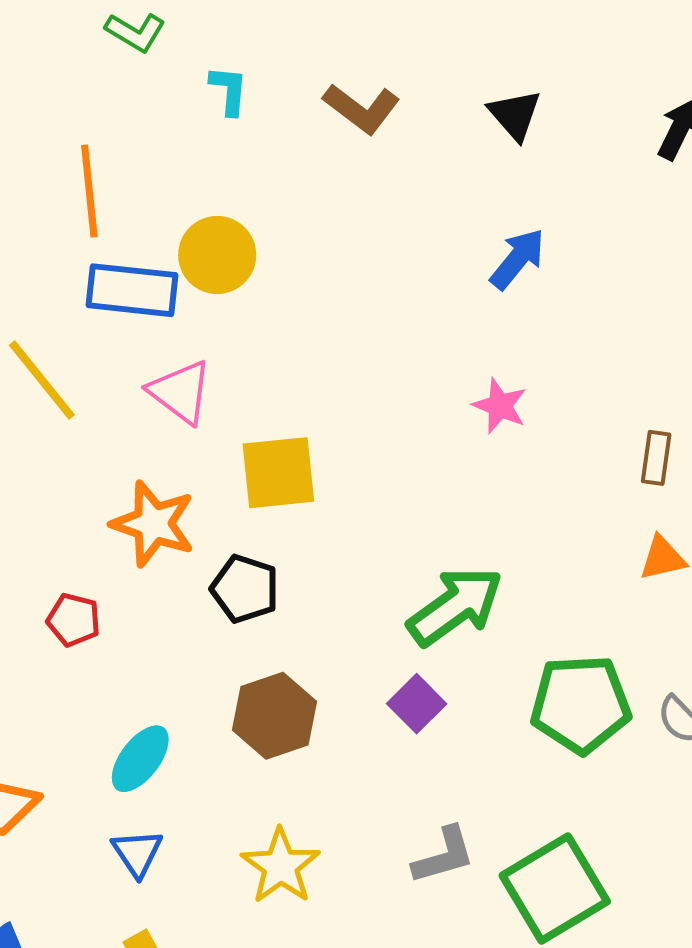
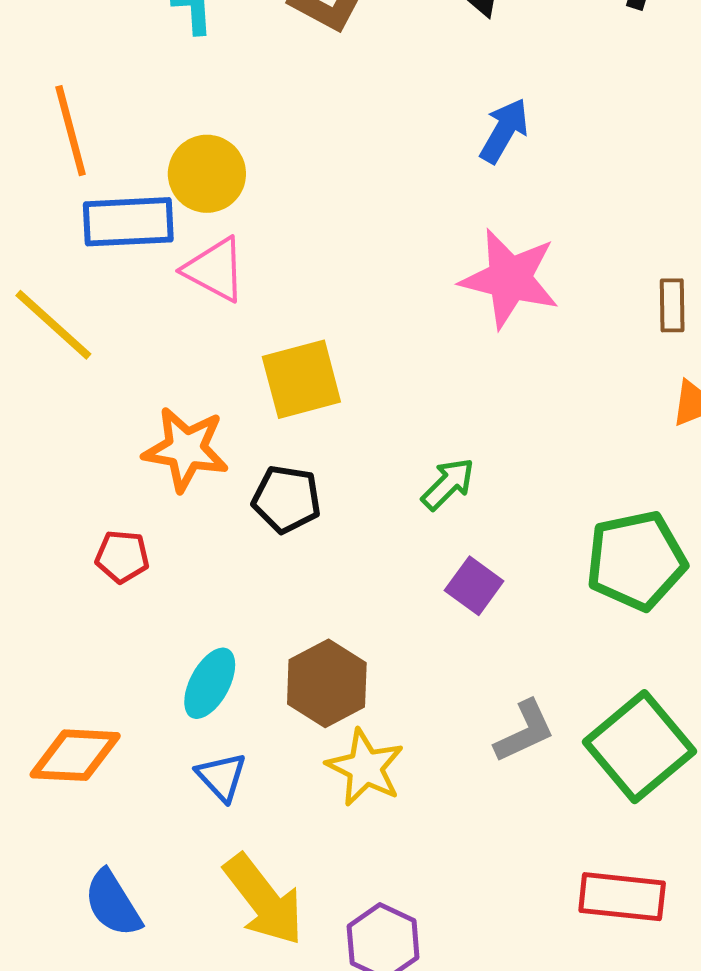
pink triangle: (180, 392) -> (215, 269), moved
pink star: (500, 406) -> (510, 279), size x1.8
green arrow: (455, 606) -> (448, 484), moved, size x0.6
brown hexagon: (275, 716) -> (327, 683), moved

